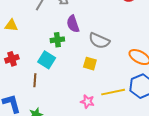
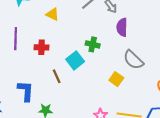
purple semicircle: (73, 24) -> (122, 27), moved
brown line: (35, 80) -> (57, 76), turned -48

